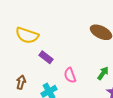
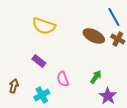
yellow semicircle: (27, 35) -> (44, 26), moved

